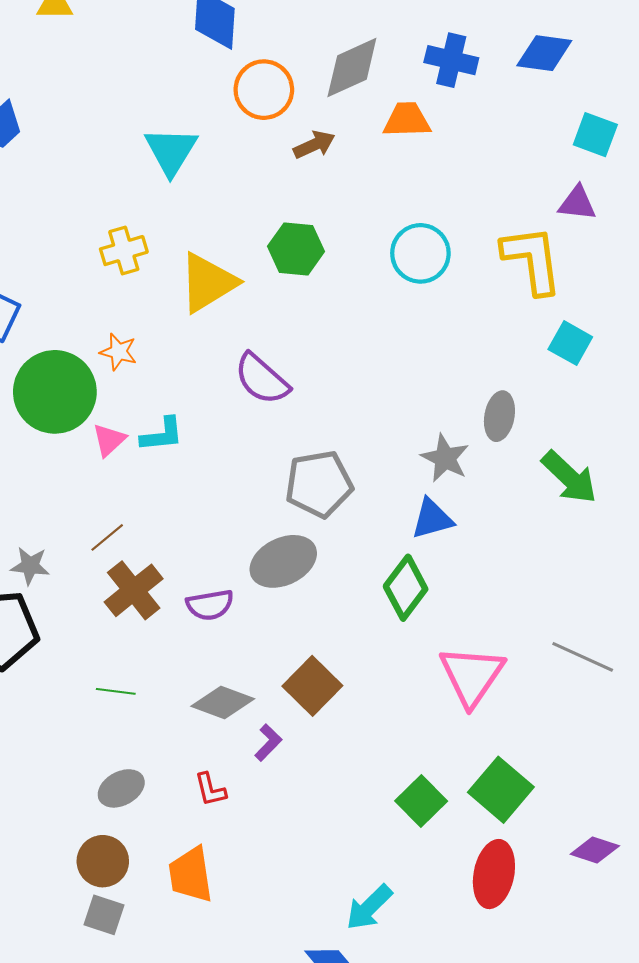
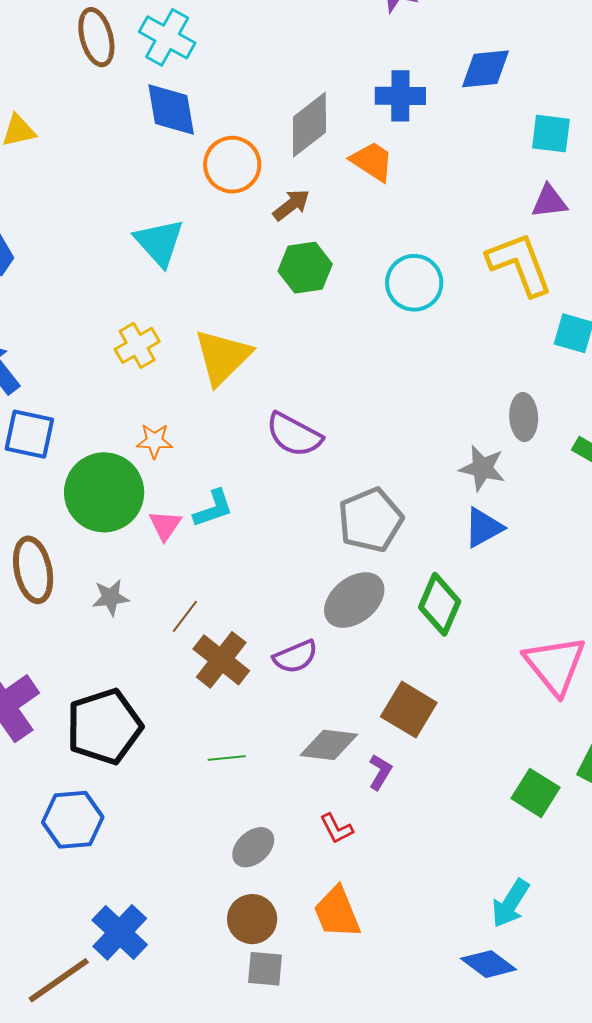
orange trapezoid: (407, 120) -> (372, 161), turned 48
green hexagon: (296, 249) -> (305, 268), moved
gray star: (30, 566) -> (111, 597), moved
green diamond: (406, 588) -> (440, 604), moved

